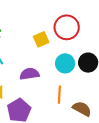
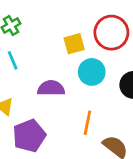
cyan circle: (65, 63) -> (92, 72), moved

